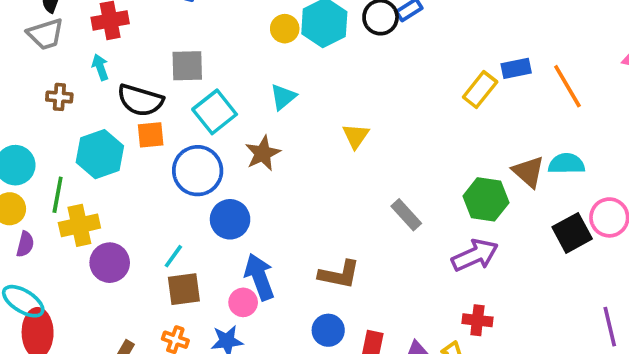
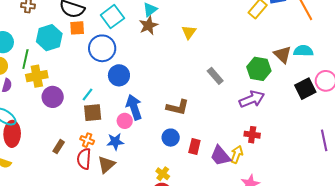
brown star: (263, 153) -> (148, 25), moved

